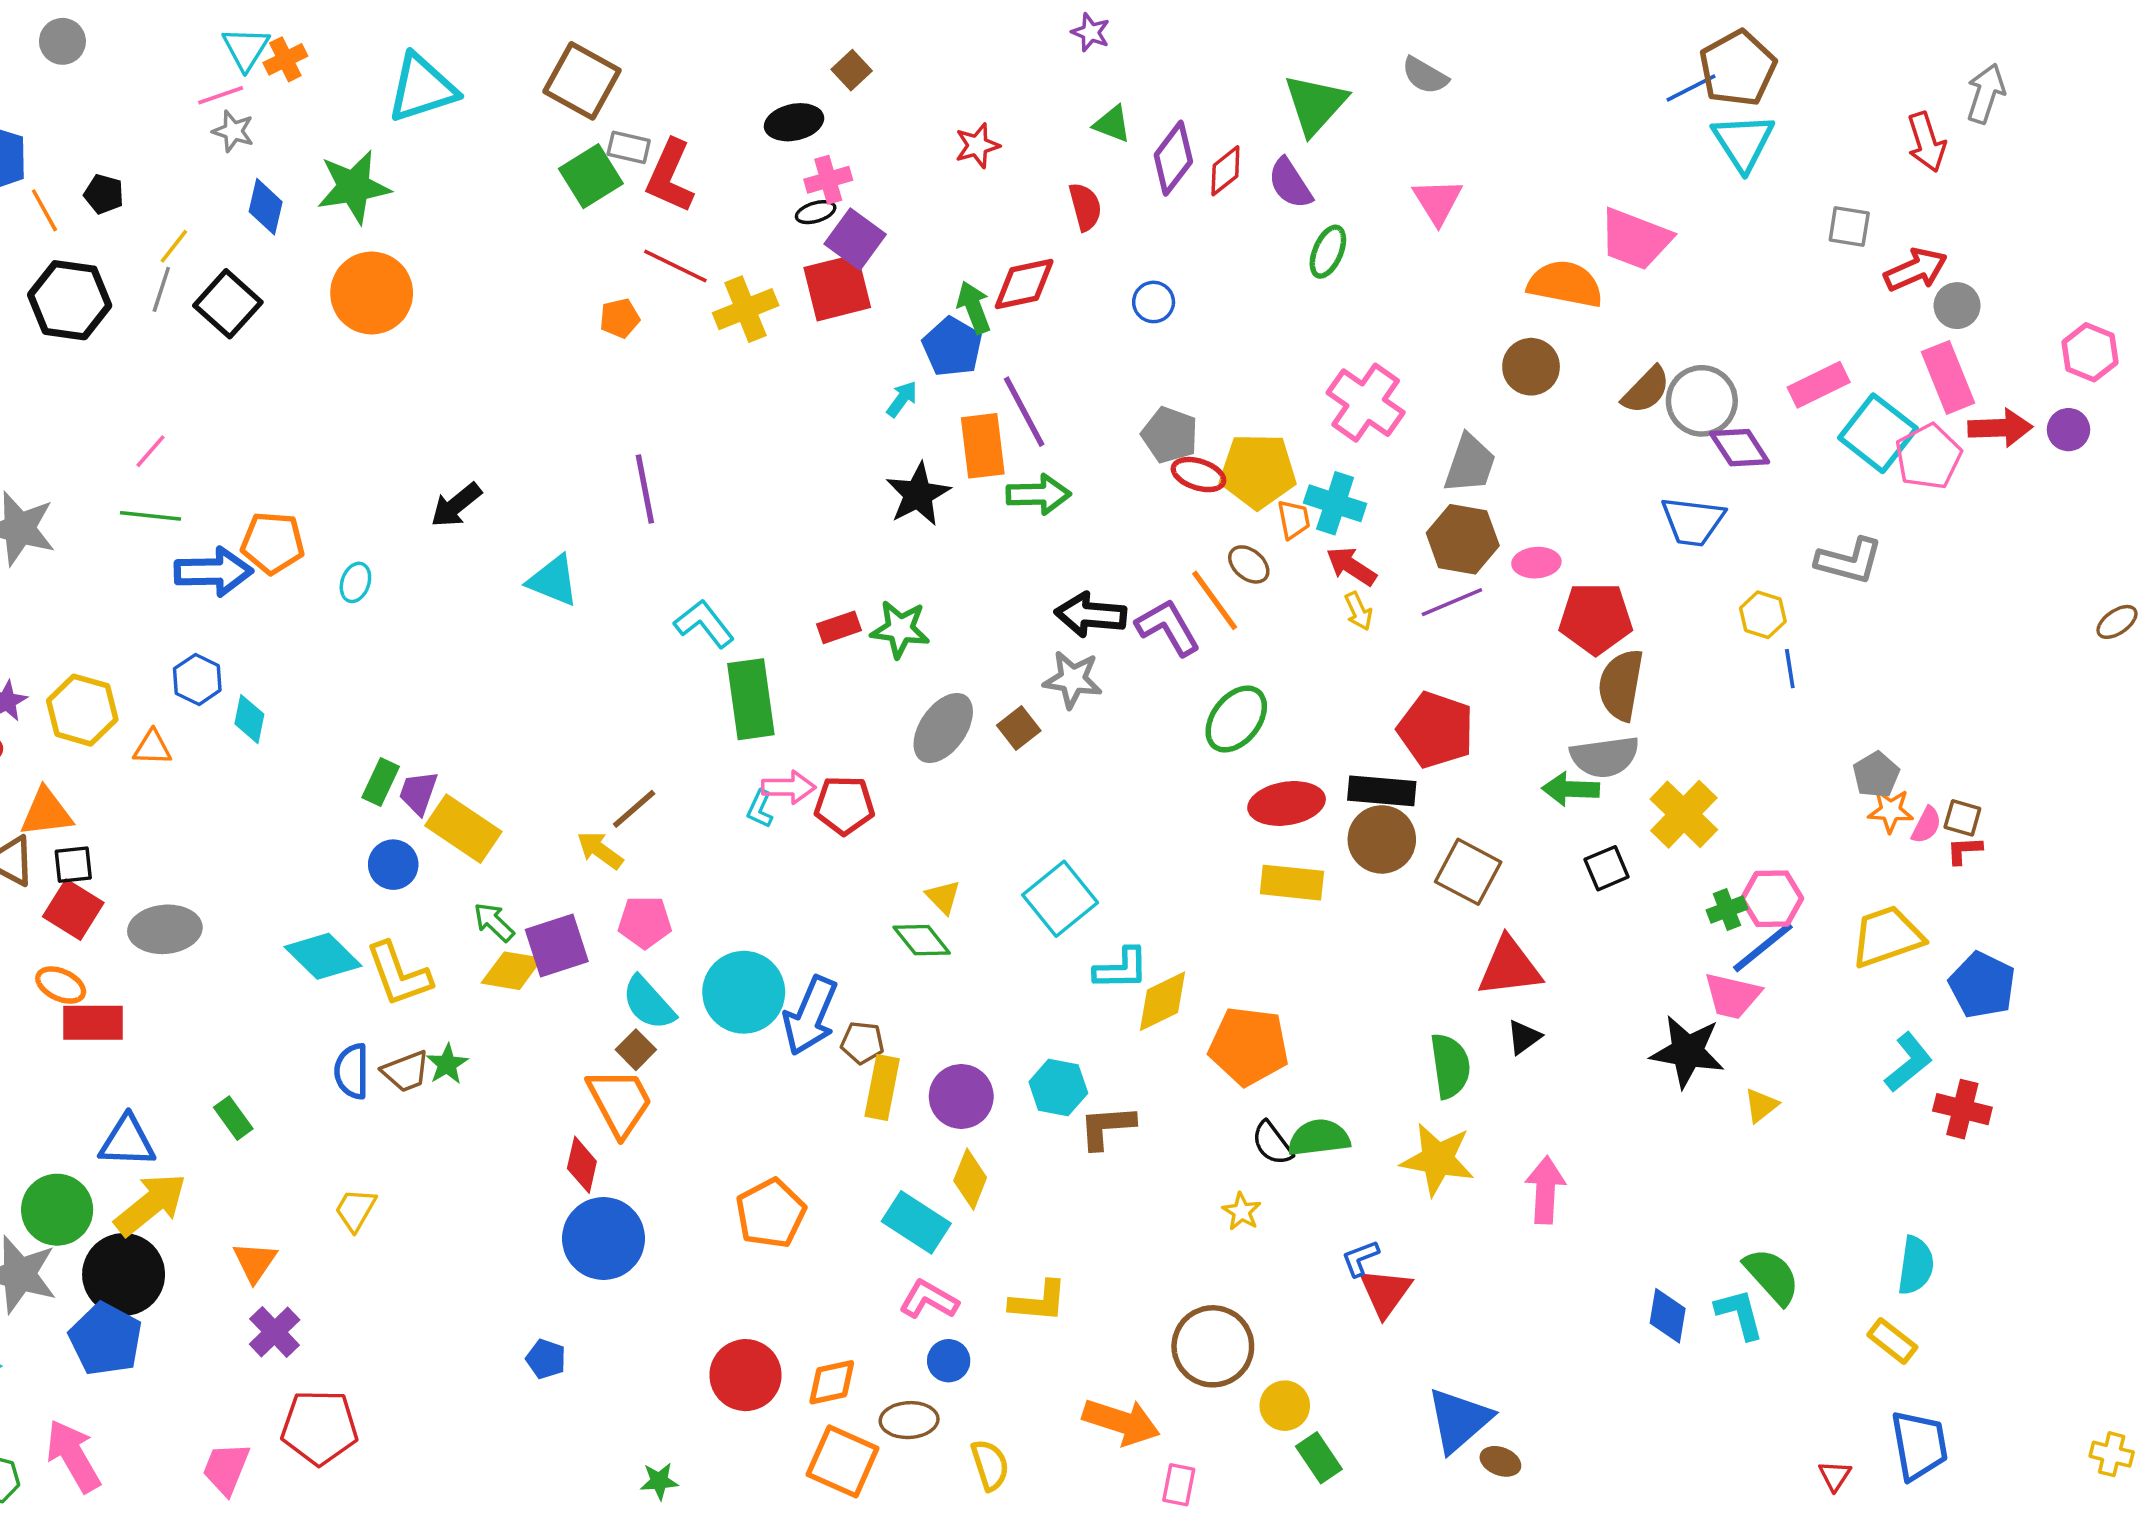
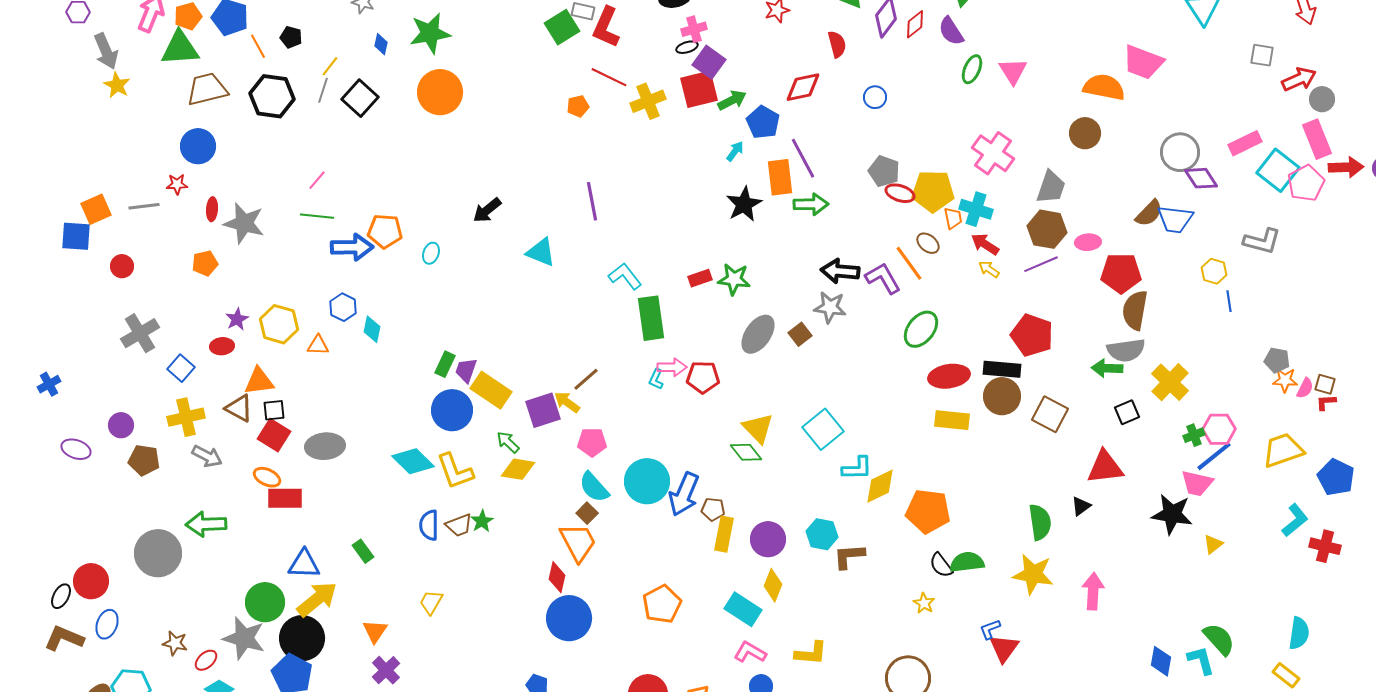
pink triangle: (1438, 201) -> (1013, 71), moved
blue diamond: (266, 207) -> (381, 44), size x0.7
green arrow: (974, 307) -> (732, 100), moved, turned 84
brown semicircle: (1646, 390) -> (1149, 213), moved
yellow arrow: (1358, 611) -> (989, 269), turned 150
gray pentagon: (1876, 775) -> (1277, 360), turned -30
blue circle: (393, 865) -> (452, 410), size x1.5
yellow triangle: (943, 897) -> (758, 428), size x1.6
purple square: (557, 945) -> (543, 410), moved
red triangle: (1509, 967) -> (1105, 467), moved

